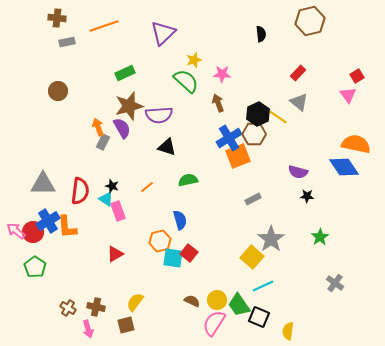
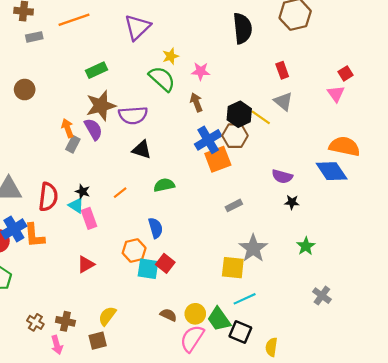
black semicircle: (261, 34) -> (242, 28), size x1.8
red rectangle: (298, 73) -> (282, 70), turned -63
yellow square: (252, 257) -> (233, 268), turned -35

